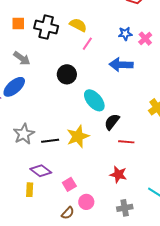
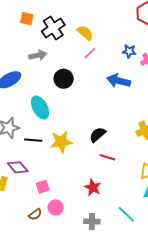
black cross: (46, 27) -> (53, 28), turned 30
gray arrow: (22, 58) -> (38, 55), moved, turned -60
cyan ellipse: (94, 100) -> (40, 107), moved

